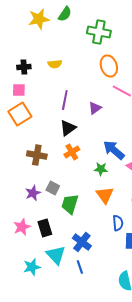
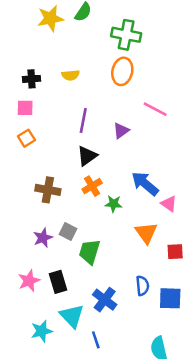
orange ellipse: (109, 66) -> (122, 71), moved, turned 30
orange square: (20, 114) -> (26, 138), size x0.6
green star: (101, 169) -> (113, 204), moved
orange triangle: (105, 195) -> (146, 233), moved
blue semicircle: (118, 223) -> (142, 286), moved
blue line: (80, 267) -> (96, 340), moved

